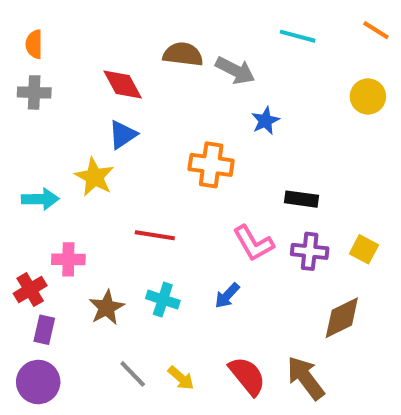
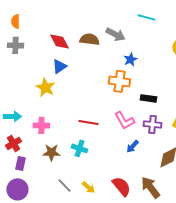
brown semicircle: (183, 54) -> (89, 39), moved
orange cross: (211, 165) -> (119, 81), moved
cyan arrow: (40, 199) -> (12, 116), moved
red line: (155, 235) -> (88, 122), moved
pink cross: (68, 259) -> (41, 125), moved
blue arrow: (227, 296) -> (132, 146), moved
brown star: (107, 308) -> (51, 152), turned 30

